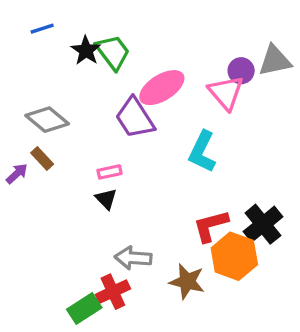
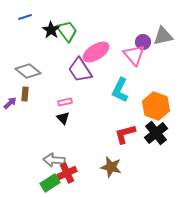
brown rectangle: (42, 158) -> (25, 94), turned 48
orange hexagon: (234, 256) -> (156, 106), moved
gray arrow: (133, 258) -> (54, 160), moved

